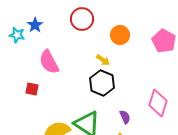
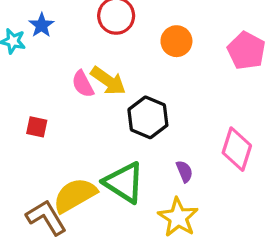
yellow arrow: (103, 60) -> (108, 81), moved, size x1.6
pink semicircle: (49, 62) -> (83, 84), moved, size x0.7

